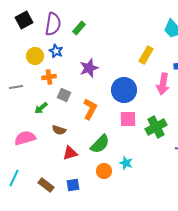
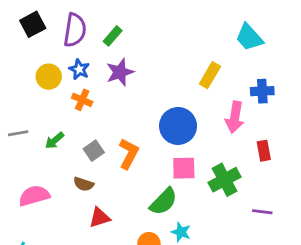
purple star: (89, 68) -> (120, 72), moved
orange cross: (49, 77) -> (82, 100), moved, turned 32
gray line: (16, 87) -> (18, 133), moved
gray square: (64, 95) -> (94, 151), moved, turned 32
green arrow: (41, 108) -> (55, 141), moved
green semicircle: (100, 144) -> (163, 202), moved

